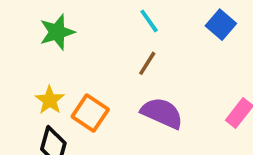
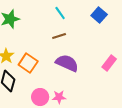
brown line: (147, 63) -> (59, 36), turned 40

